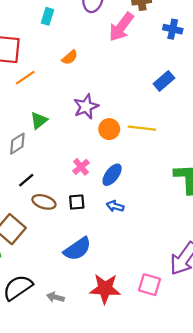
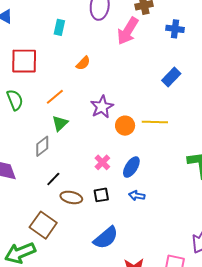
orange line: (25, 78) -> (55, 97), moved

